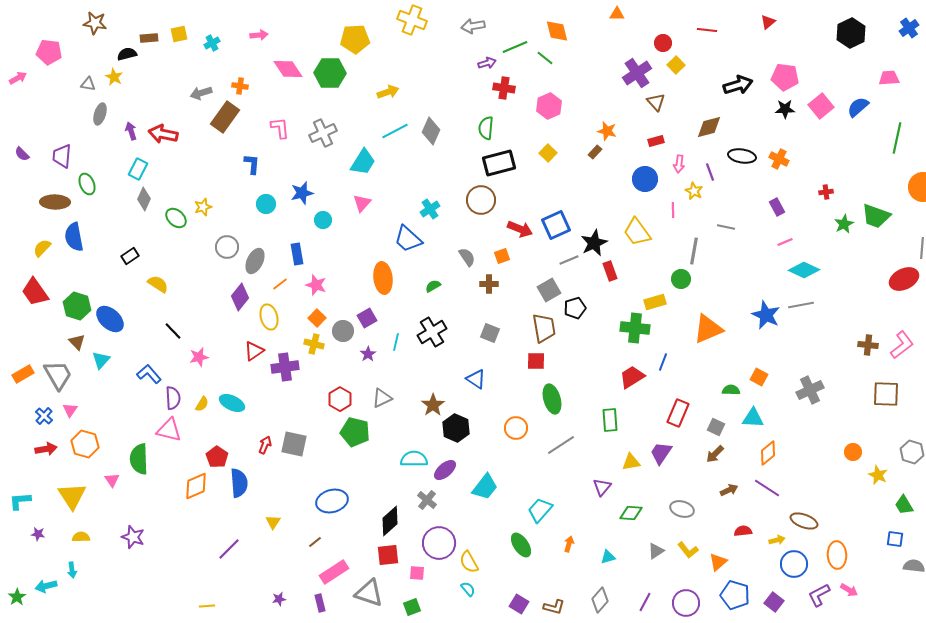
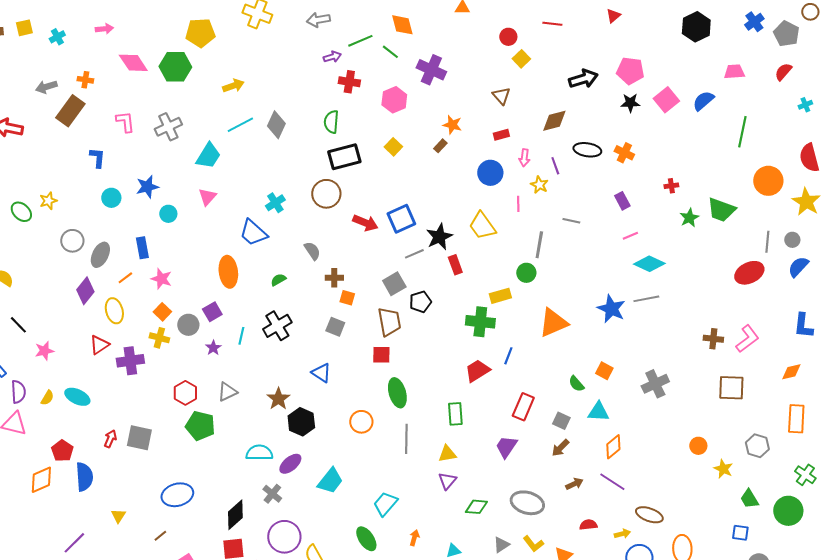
purple cross: (637, 73) -> (431, 70), moved, turned -32
orange square: (502, 256) -> (347, 298), moved, turned 35
green semicircle: (731, 390) -> (576, 384), turned -132
gray line: (561, 445) -> (406, 439), turned -56
yellow triangle: (631, 462) -> (447, 454), moved
gray ellipse: (682, 509) -> (527, 503), size x1.4

